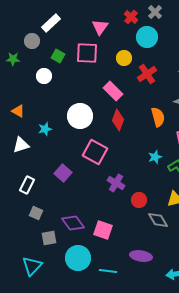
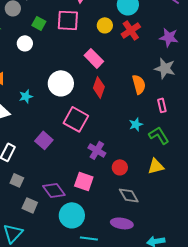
red cross: (147, 74) -> (131, 30), moved
gray diamond: (158, 220) -> (129, 195), moved
pink square: (103, 230) -> (84, 181), moved
gray square: (49, 238) -> (30, 205), turned 35
cyan circle: (78, 258) -> (72, 215), moved

